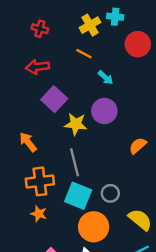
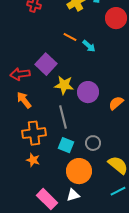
orange line: (84, 54) -> (70, 37), moved
red arrow: (38, 67) -> (20, 74), moved
purple circle: (104, 111) -> (88, 92), moved
cyan square: (78, 196) -> (66, 145), size x0.7

